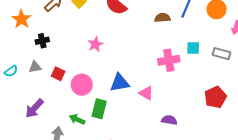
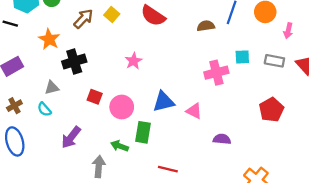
black cross: (42, 41) -> (74, 62), size x1.5
gray triangle: (35, 67) -> (52, 88), moved
cyan semicircle: (11, 71) -> (44, 109), moved, turned 88

